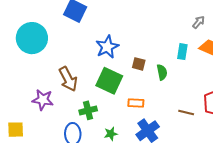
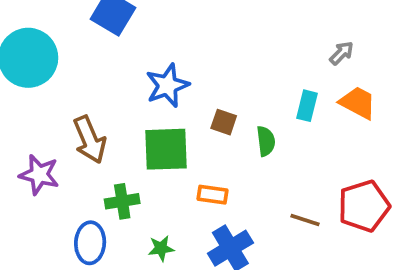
green square: (109, 81) -> (166, 149), turned -32

